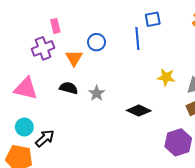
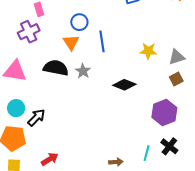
blue line: (137, 38) -> (102, 41), moved
orange triangle: (74, 58) -> (71, 42), moved
black semicircle: (69, 88) -> (56, 68), size x1.4

